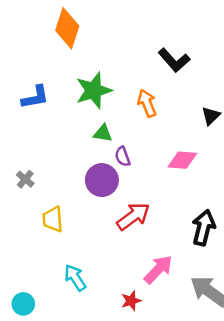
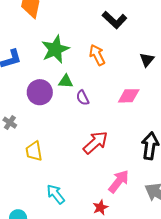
purple circle: (102, 180) -> (40, 92), moved

